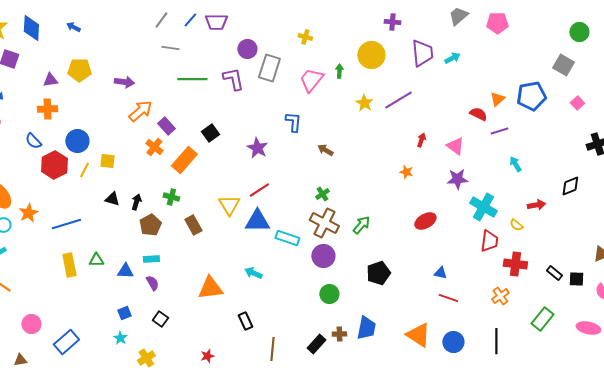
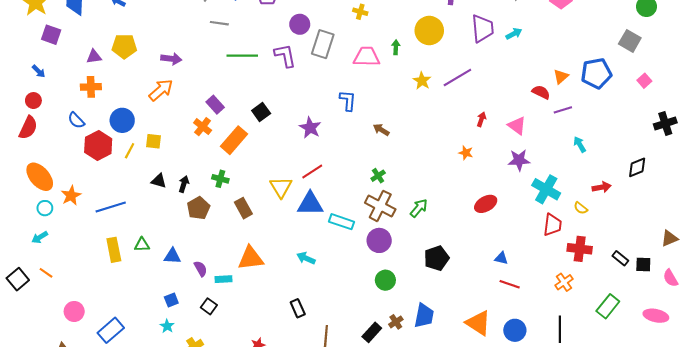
pink trapezoid: (311, 80) -> (367, 57), turned 52
orange arrow: (140, 111) -> (161, 90), moved
cyan rectangle: (151, 259) -> (223, 279), moved
orange triangle: (210, 288) -> (251, 258), moved
brown cross: (339, 334) -> (396, 322), turned -32

